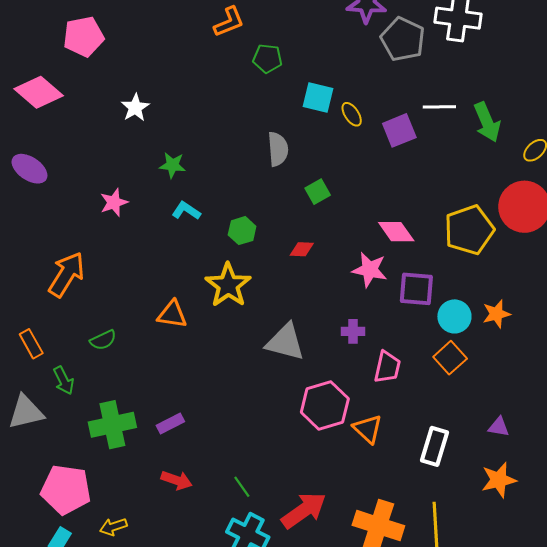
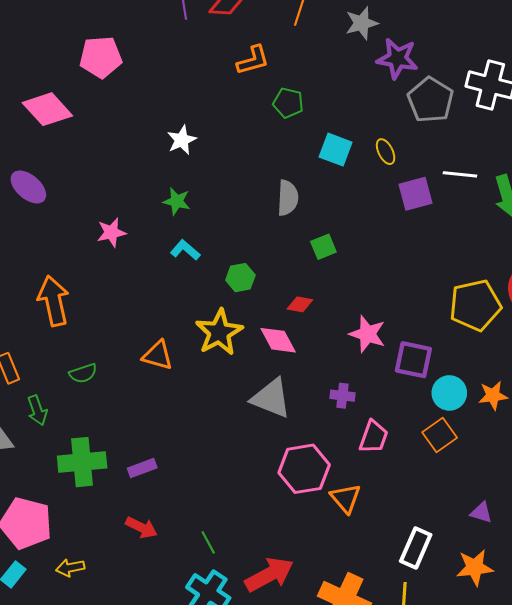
white star: (135, 108) -> (182, 140), moved
yellow ellipse: (352, 114) -> (386, 152), moved
pink diamond: (396, 232) -> (278, 340), moved
orange arrow: (67, 274) -> (54, 301), turned -51
white rectangle: (434, 446) -> (416, 548), moved

